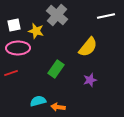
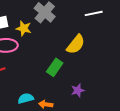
green rectangle: (56, 69) -> (55, 67), moved
purple star: (90, 80) -> (78, 90), moved

